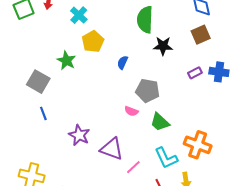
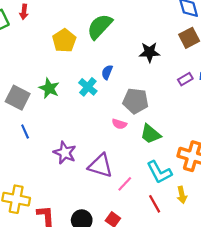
cyan cross: (79, 15) -> (88, 87), moved
green semicircle: (145, 20) -> (100, 27), moved, turned 44
yellow pentagon: (93, 42) -> (64, 41), moved
green star: (66, 61) -> (49, 88), moved

